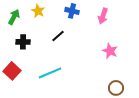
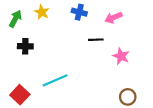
pink arrow: (103, 16) -> (113, 18), turned 49
black line: (58, 36) -> (96, 40), moved, turned 40
red square: (12, 71) -> (20, 95), moved

